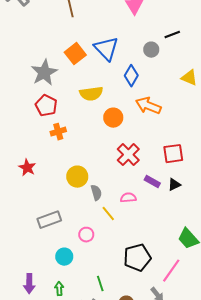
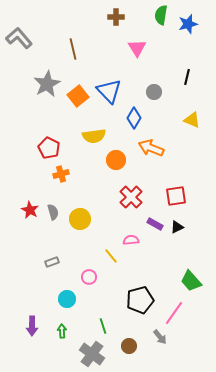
black line: (172, 35) -> (187, 77), moved, turned -56
gray star: (44, 73) -> (47, 84), moved
gray semicircle: (96, 193) -> (53, 212), moved
gray rectangle: (49, 220) -> (52, 262), size x0.6

